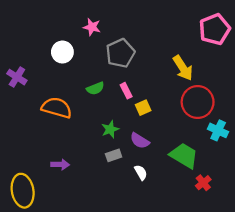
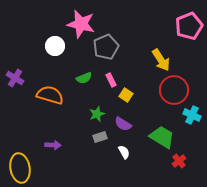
pink star: (92, 27) -> (81, 24), size x1.8
purple cross: (17, 77) -> (15, 78), moved
yellow square: (143, 108) -> (126, 95), turned -32

